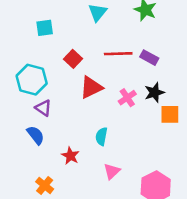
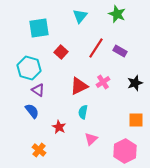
cyan square: (45, 28) -> (39, 28), size x1.5
red line: (118, 54) -> (96, 48), turned -55
red triangle: (91, 87) -> (79, 86), moved
black star: (154, 92) -> (135, 83), moved
orange square: (170, 114) -> (136, 120), moved

